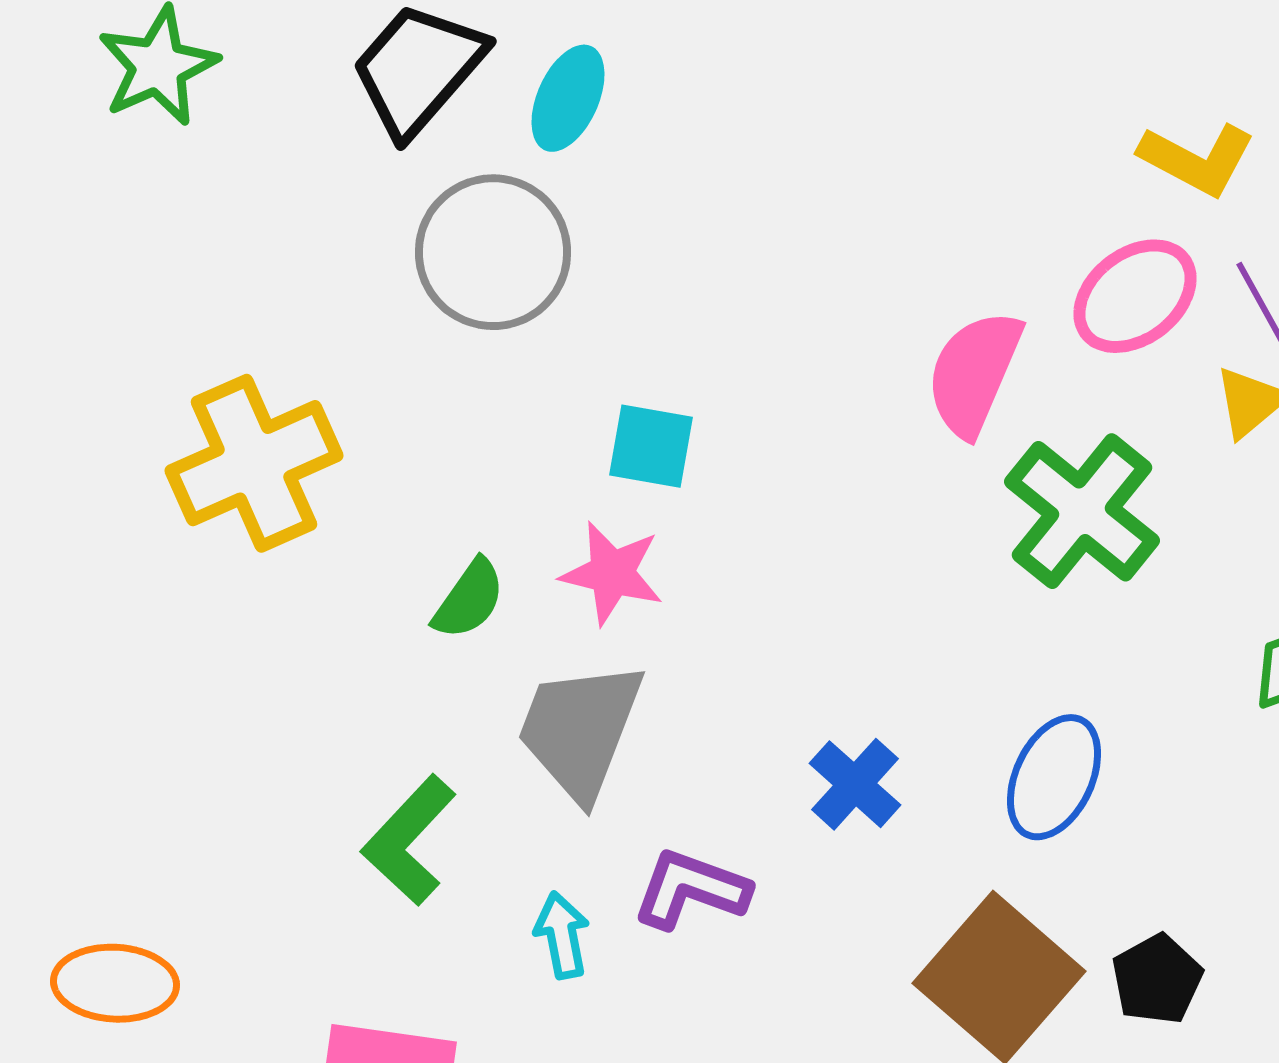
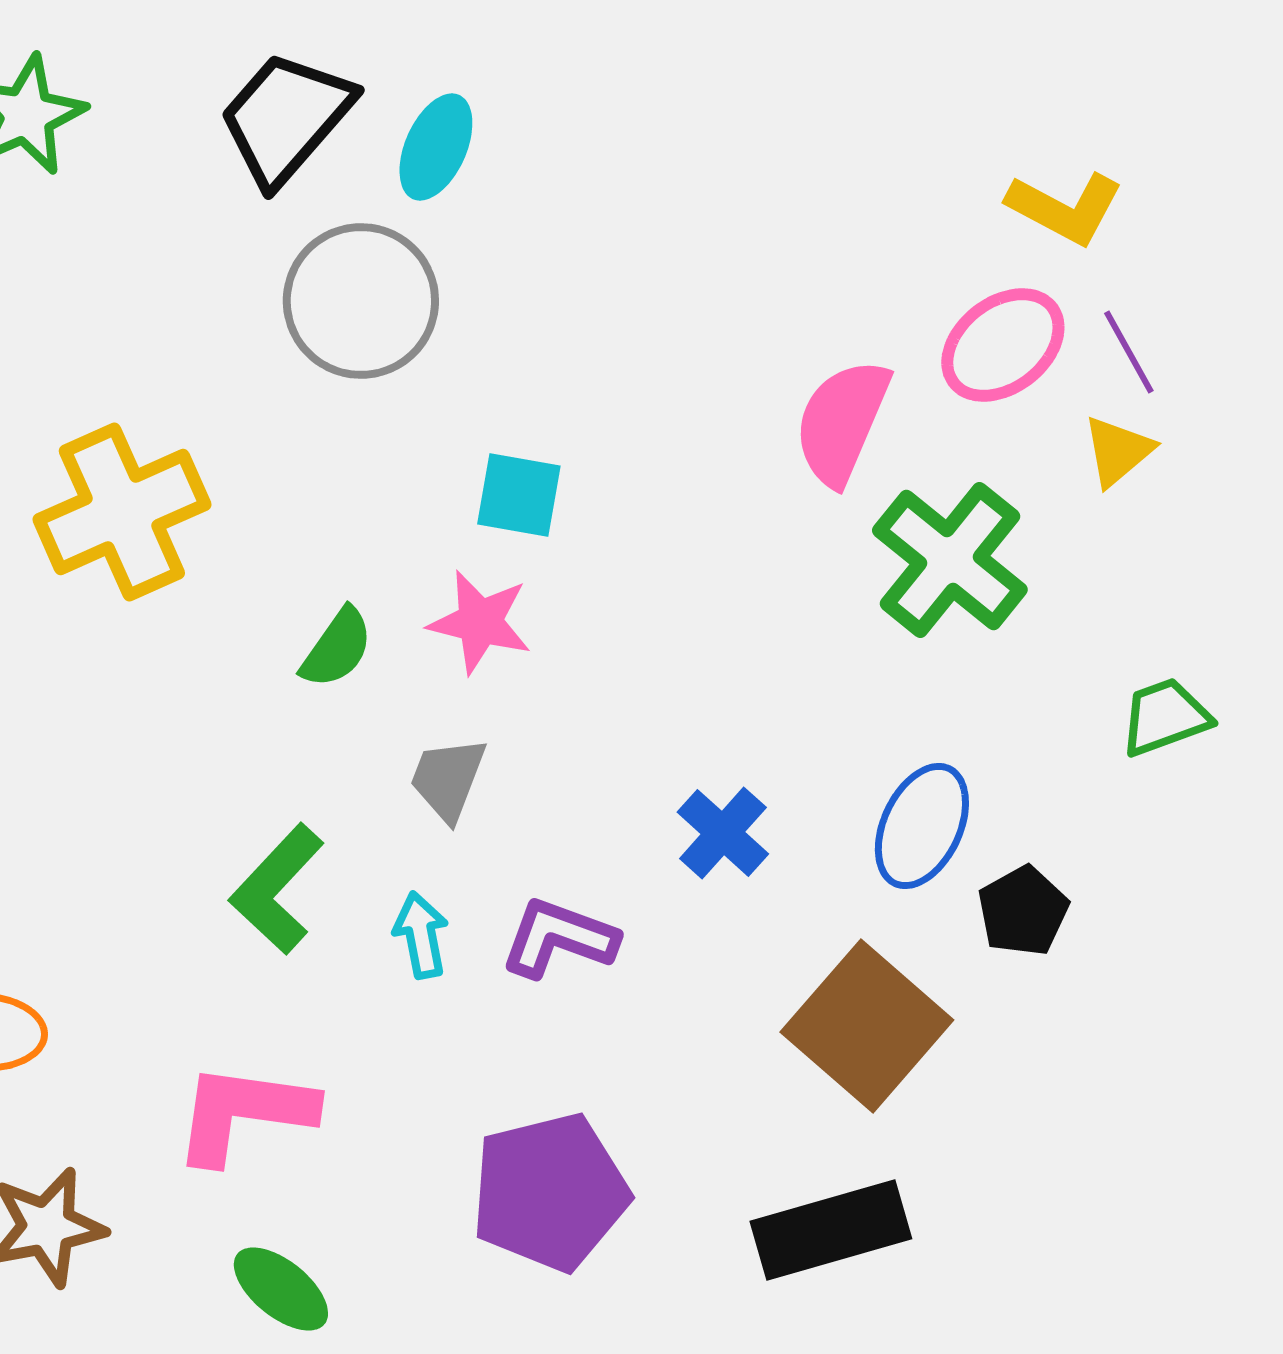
gray trapezoid: (580, 730) -> (448, 779), size x0.6
cyan arrow: (562, 935) -> (421, 935), moved
black pentagon: (1157, 979) -> (1023, 911), moved

